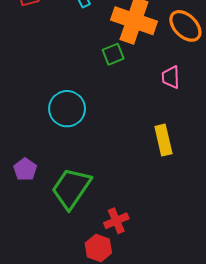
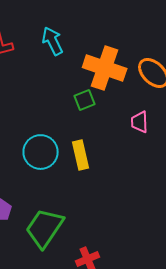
yellow rectangle: (163, 140) -> (81, 155), moved

